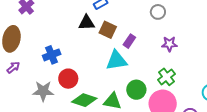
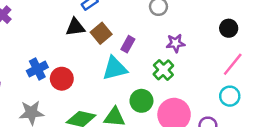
brown square: (108, 30) -> (101, 33), turned 30
green cross: (167, 77) -> (163, 70), moved
red circle: (68, 79) -> (62, 79), moved

